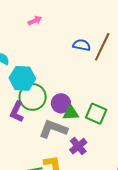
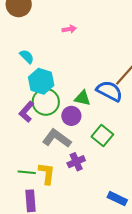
blue semicircle: (82, 45) -> (109, 91), moved, size x1.5
green triangle: (71, 113) -> (82, 98), moved

